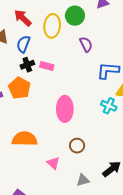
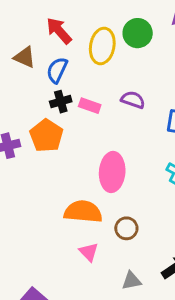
purple semicircle: (86, 44) -> (133, 100), moved, turned -49
orange semicircle: (25, 139) -> (83, 212), moved

